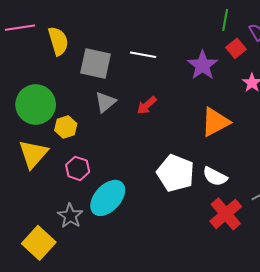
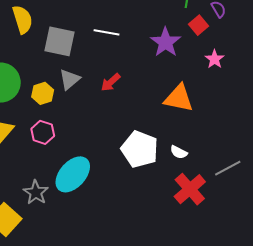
orange triangle: (215, 122) -> (179, 98), turned 40
yellow hexagon: (66, 127) -> (43, 93), moved
pink hexagon: (78, 168) -> (43, 132), moved
white semicircle: (215, 176) -> (179, 152), size x0.7

